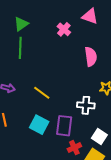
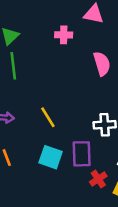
pink cross: (64, 29) -> (64, 35), turned -32
yellow line: (42, 93) -> (48, 117), turned 30

